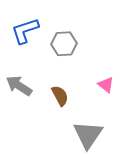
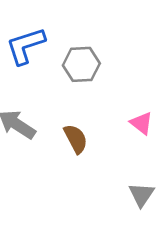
gray triangle: (88, 135) -> (141, 195), moved, size x0.6

